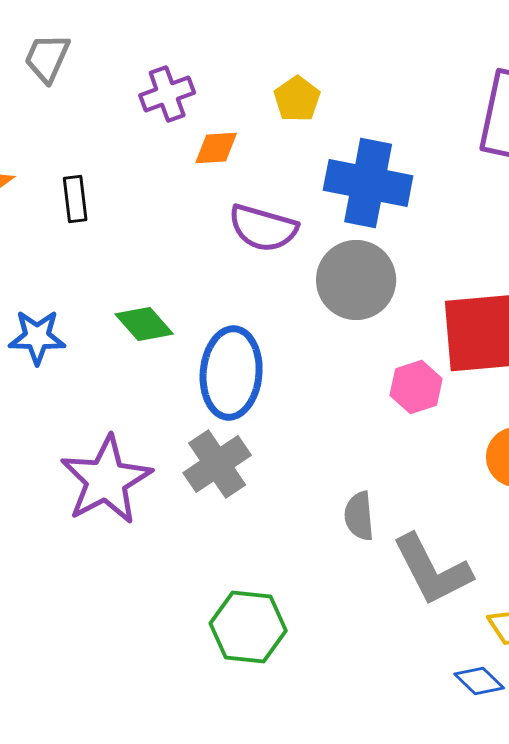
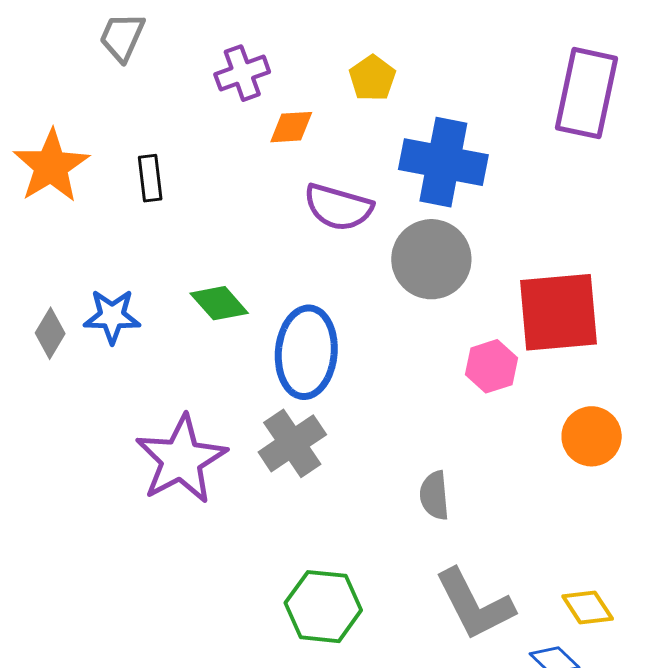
gray L-shape: (432, 570) -> (474, 605), moved

